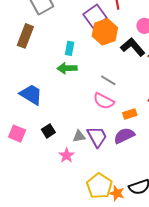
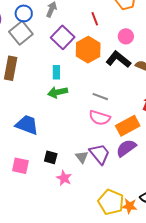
purple square: (95, 16) -> (63, 37), moved
orange rectangle: (130, 114) -> (128, 126), size x1.6
black square: (48, 131) -> (51, 157), turned -32
gray triangle: (79, 136) -> (82, 157), turned -48
pink star: (67, 155) -> (64, 178), moved

